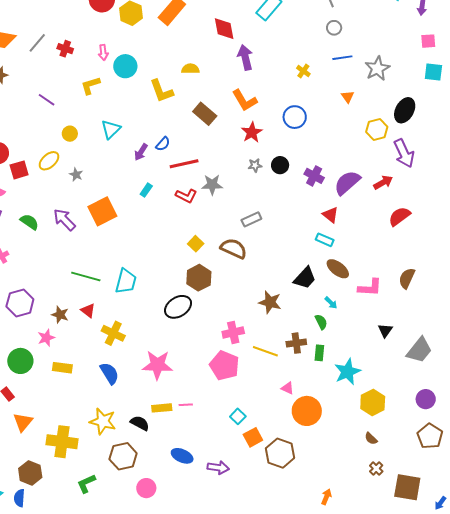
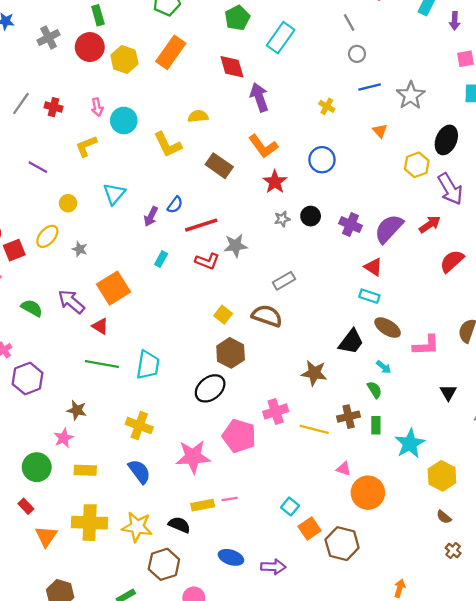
purple hexagon: (20, 303) -> (28, 379), moved
red triangle: (88, 310) -> (100, 326), moved
pink pentagon: (224, 366) -> (239, 436), moved
yellow cross: (62, 442) -> (90, 523), moved

